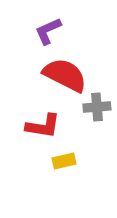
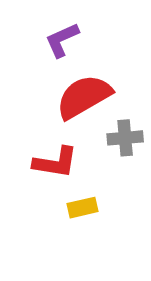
red semicircle: (65, 75) -> (84, 97), turned -57

